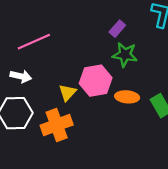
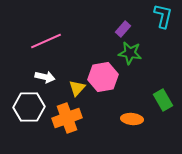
white arrow: (21, 76) -> (45, 77), moved
orange ellipse: (127, 97) -> (132, 119), moved

